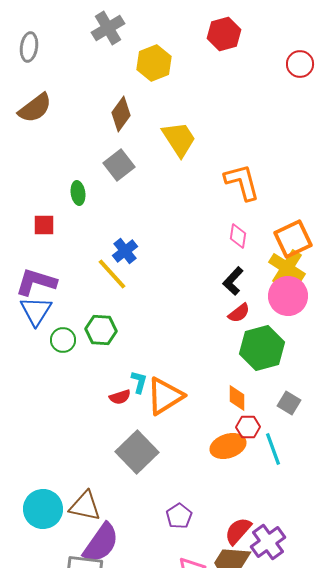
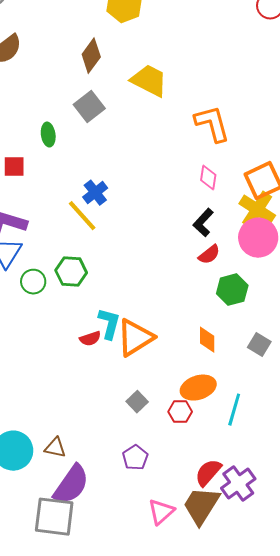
yellow trapezoid: (179, 139) -> (149, 81), turned -30
green hexagon: (262, 348) -> (232, 290), size x0.7
cyan L-shape: (139, 382) -> (109, 324), size x1.4
red hexagon: (248, 427) -> (180, 412), moved
cyan line: (273, 449) -> (234, 410), moved, turned 36
gray square: (137, 452) -> (137, 402), moved, size x0.5
brown triangle: (85, 506) -> (55, 448), size x0.7
purple pentagon: (179, 516) -> (135, 458), moved

